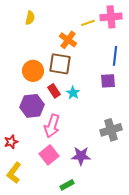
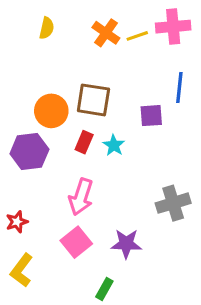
orange cross: (68, 40) -> (106, 33), moved
purple square: (108, 81) -> (151, 116), moved
red rectangle: (54, 91) -> (84, 142), turned 56
purple hexagon: (32, 106) -> (29, 152), moved
green rectangle: (67, 185) -> (104, 289), turned -32

